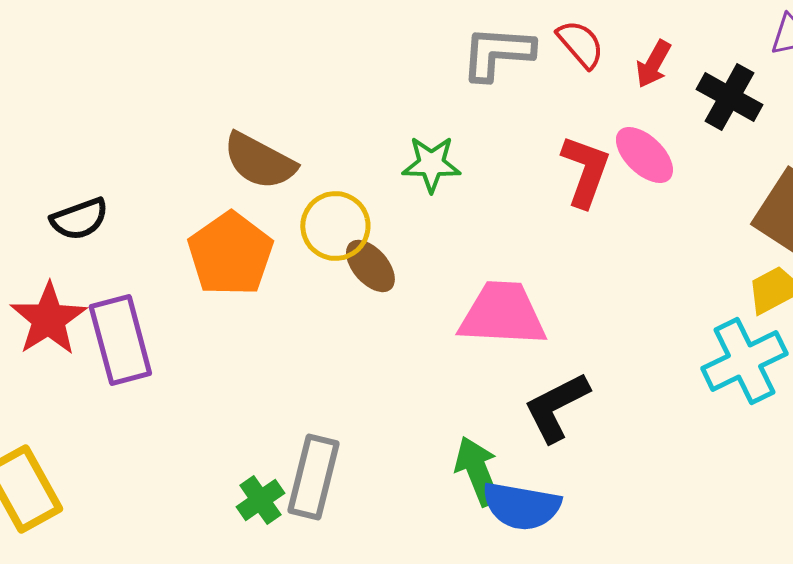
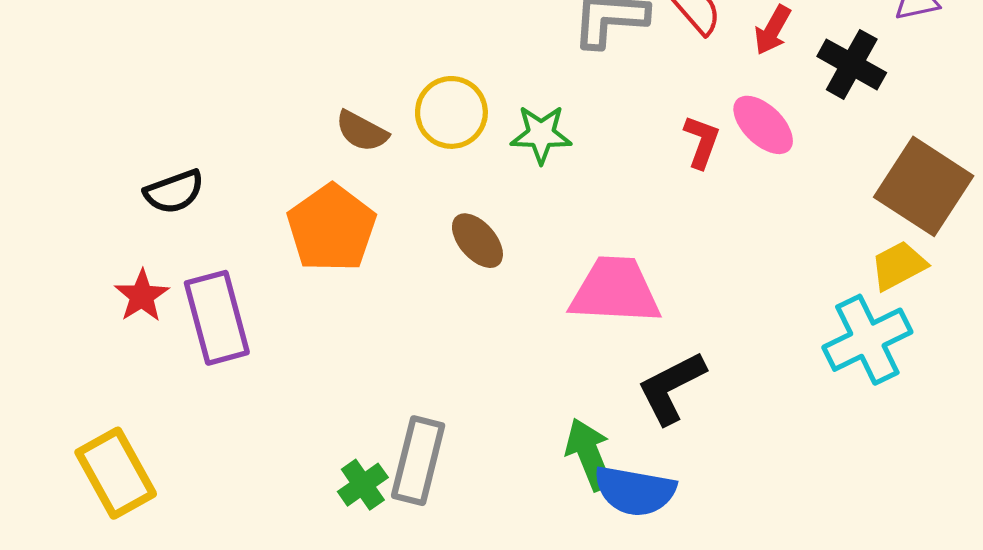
brown semicircle: (259, 161) -> (362, 131), size x0.7
red L-shape: (585, 171) -> (702, 142), size x0.7
yellow circle: (335, 226) -> (451, 112), moved
red star: (48, 319) -> (142, 296), size x0.7

